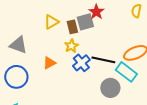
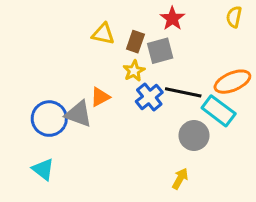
yellow triangle: (51, 22) -> (103, 34), turned 42
gray square: (85, 22) -> (160, 51), moved
brown rectangle: (72, 27) -> (135, 42), turned 32
gray triangle: (18, 45) -> (79, 114), moved

